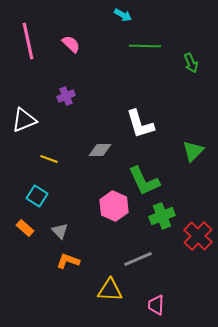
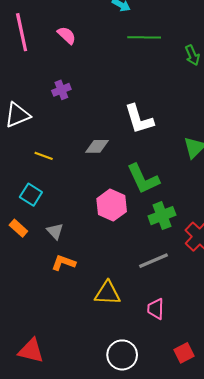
gray line: (138, 259) -> (154, 261), moved

